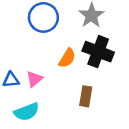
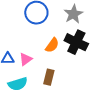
brown rectangle: (86, 96) -> (49, 77), moved

